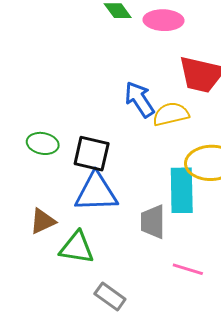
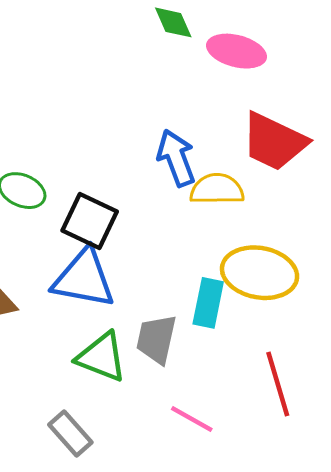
cyan rectangle: (182, 190) -> (208, 303), size x0.7
green triangle: (77, 248) -> (101, 357), moved

